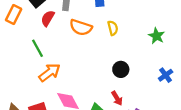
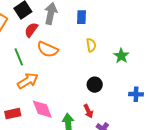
orange semicircle: (81, 27) -> (48, 49), moved
green star: (156, 36) -> (121, 56), moved
blue cross: (166, 75) -> (136, 94), turned 32

